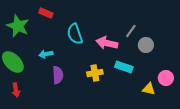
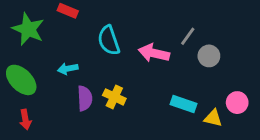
cyan rectangle: (124, 67) -> (184, 104), moved
yellow cross: (95, 73) -> (114, 97), moved, turned 35

